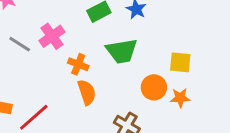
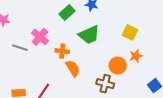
yellow square: (180, 62) -> (130, 32), turned 35
orange circle: (154, 87) -> (118, 66), moved

